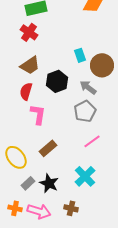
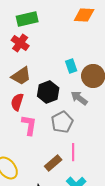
gray pentagon: (85, 111) -> (62, 122), moved
pink line: (92, 141) -> (73, 152), moved, turned -54
brown rectangle: (48, 148) -> (53, 163), moved

